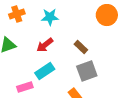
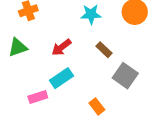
cyan star: (50, 17) -> (91, 14), moved
gray square: (87, 71) -> (125, 76), moved, turned -35

